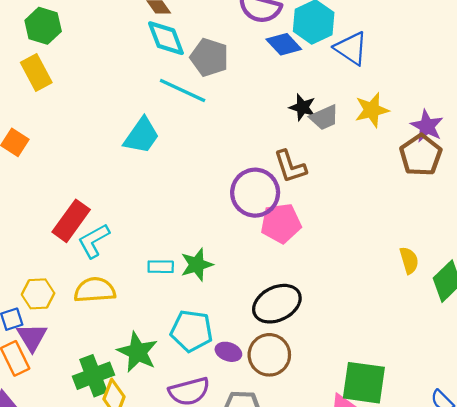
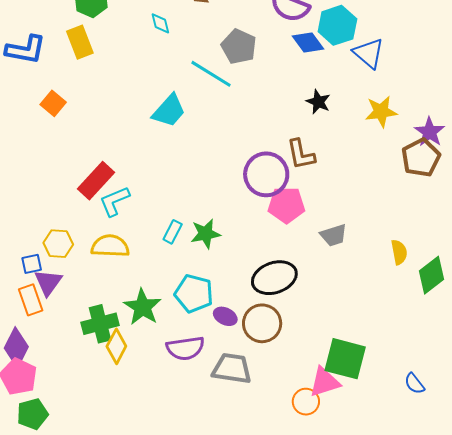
cyan diamond: (166, 38) -> (160, 23), moved, size x0.6
gray trapezoid: (324, 117) -> (334, 235), moved
cyan rectangle: (161, 267) -> (173, 232), turned -70

